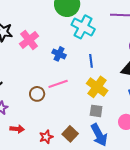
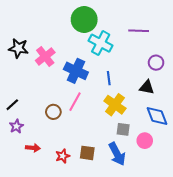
blue cross: (59, 54) -> (76, 71), size x1.6
pink line: (58, 84) -> (75, 102), turned -42
gray square: (96, 111) -> (123, 129), moved
brown square: (70, 134) -> (87, 153), turned -35

